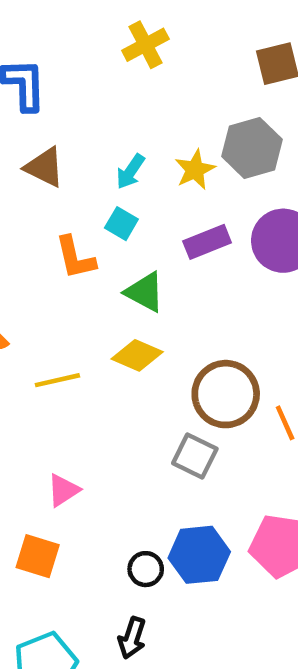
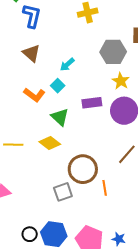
gray hexagon: (252, 148) -> (113, 52), moved
yellow star: (195, 170) -> (121, 81), moved, turned -30
orange L-shape: (75, 258) -> (34, 95), turned -55
gray square: (195, 456) -> (63, 192), turned 30

